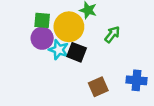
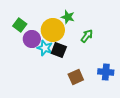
green square: (42, 20) -> (20, 25), moved, turned 32

